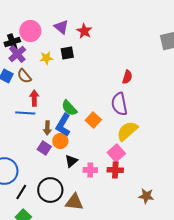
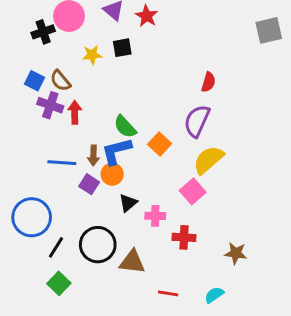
purple cross: (17, 54) -> (50, 105), moved, turned -30
purple semicircle: (119, 104) -> (197, 121), turned 35
blue line: (25, 113) -> (62, 163), moved
blue L-shape: (63, 125) -> (116, 151), turned 45
red cross: (115, 170) -> (184, 237), moved

